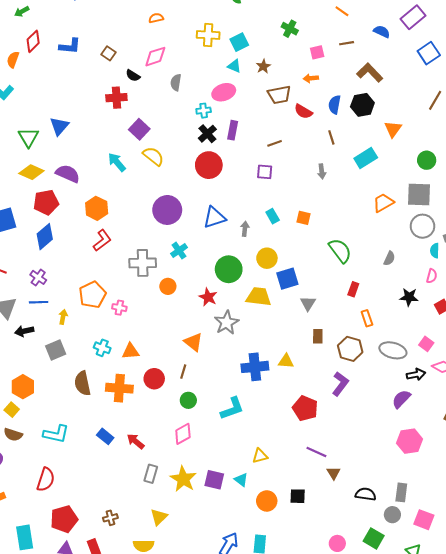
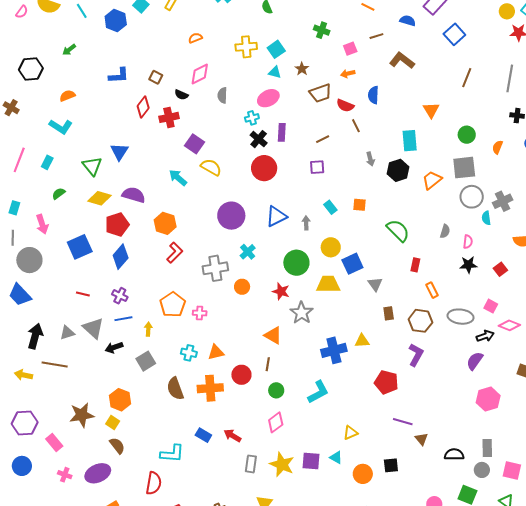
red diamond: (33, 41) -> (143, 107), moved
orange semicircle: (13, 60) -> (67, 96), turned 56
black hexagon: (362, 105) -> (398, 170), moved
brown line: (331, 137) -> (356, 126), moved
cyan rectangle: (366, 158) -> (410, 141), turned -55
pink semicircle: (432, 276) -> (468, 242), moved
cyan L-shape: (56, 434) -> (172, 454), moved
brown semicircle: (13, 435) -> (117, 446), turned -138

